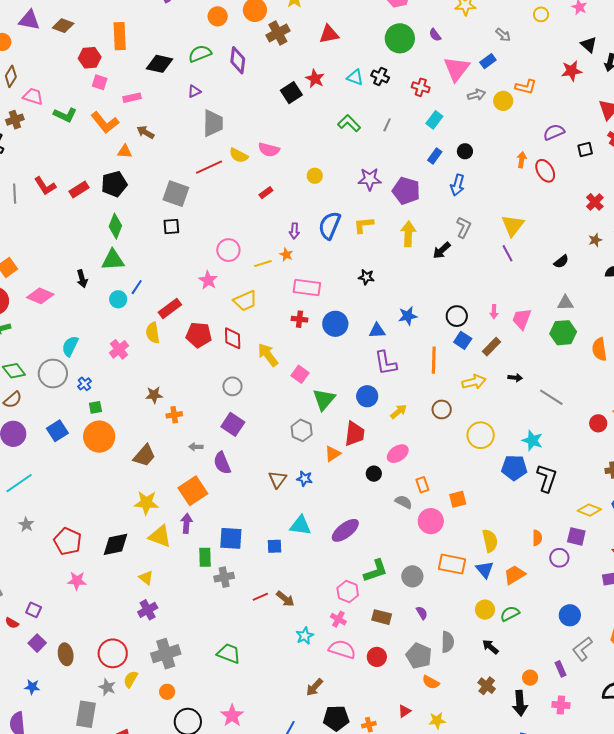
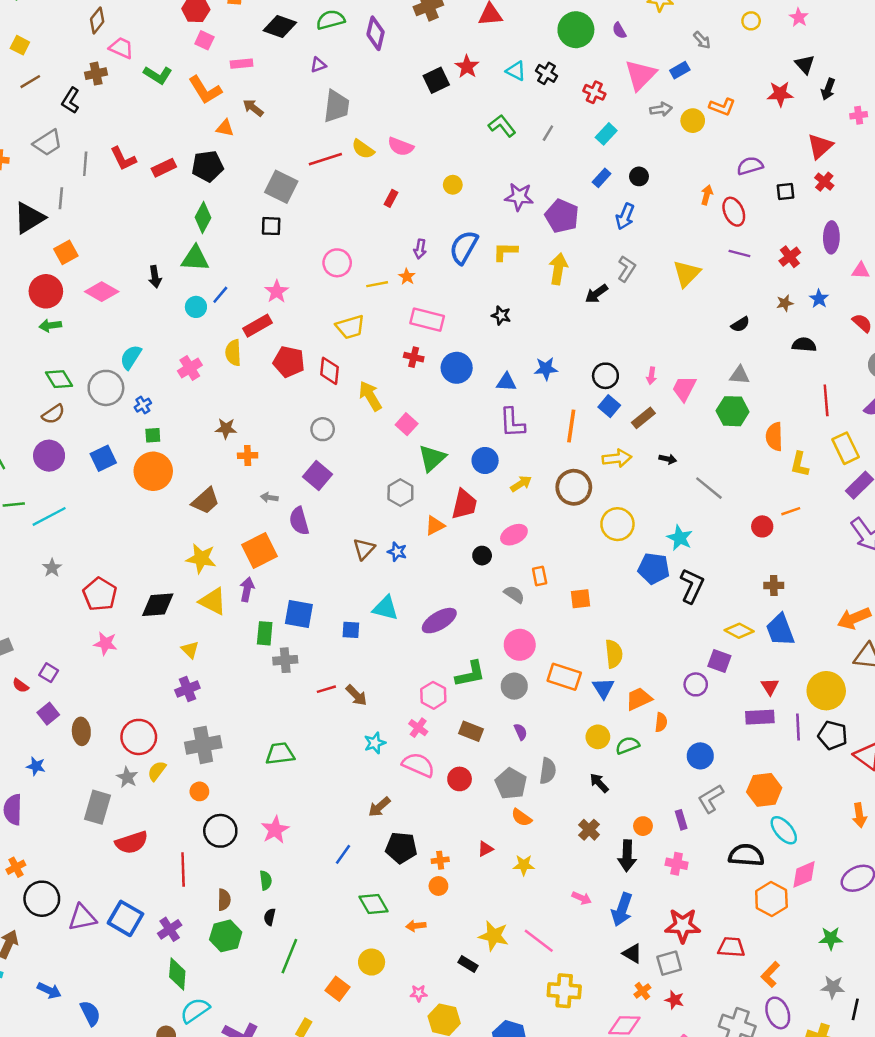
red rectangle: (266, 193) -> (391, 198), turned -32
purple line: (508, 253) -> (739, 254), moved, turned -54
pink star: (208, 280) -> (277, 291), moved
brown circle: (442, 409) -> (574, 487), size x1.5
pink circle: (431, 521) -> (520, 645), moved
orange semicircle: (537, 538) -> (661, 722), moved
green trapezoid: (229, 653) -> (280, 754), turned -35

